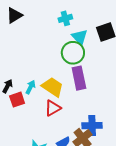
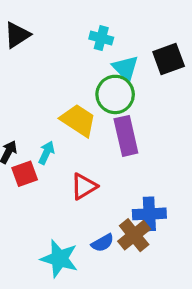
cyan cross: (65, 18) -> (101, 38), turned 32
yellow trapezoid: (53, 87) -> (78, 120), moved

